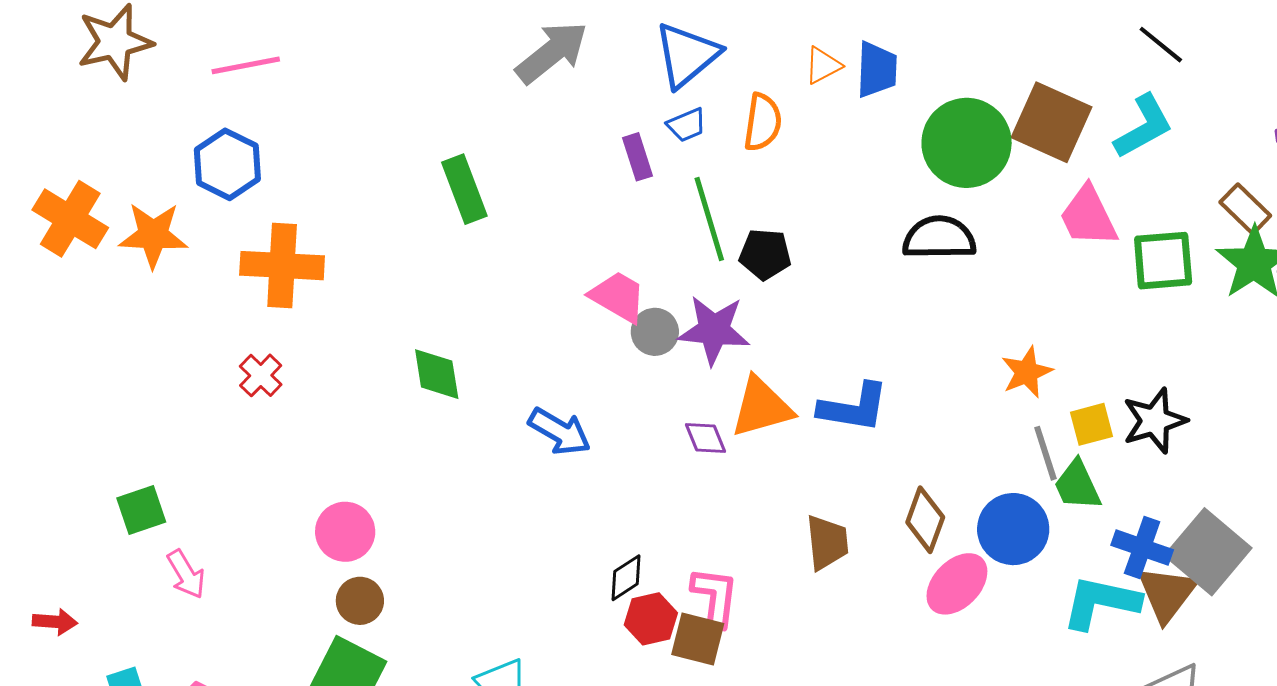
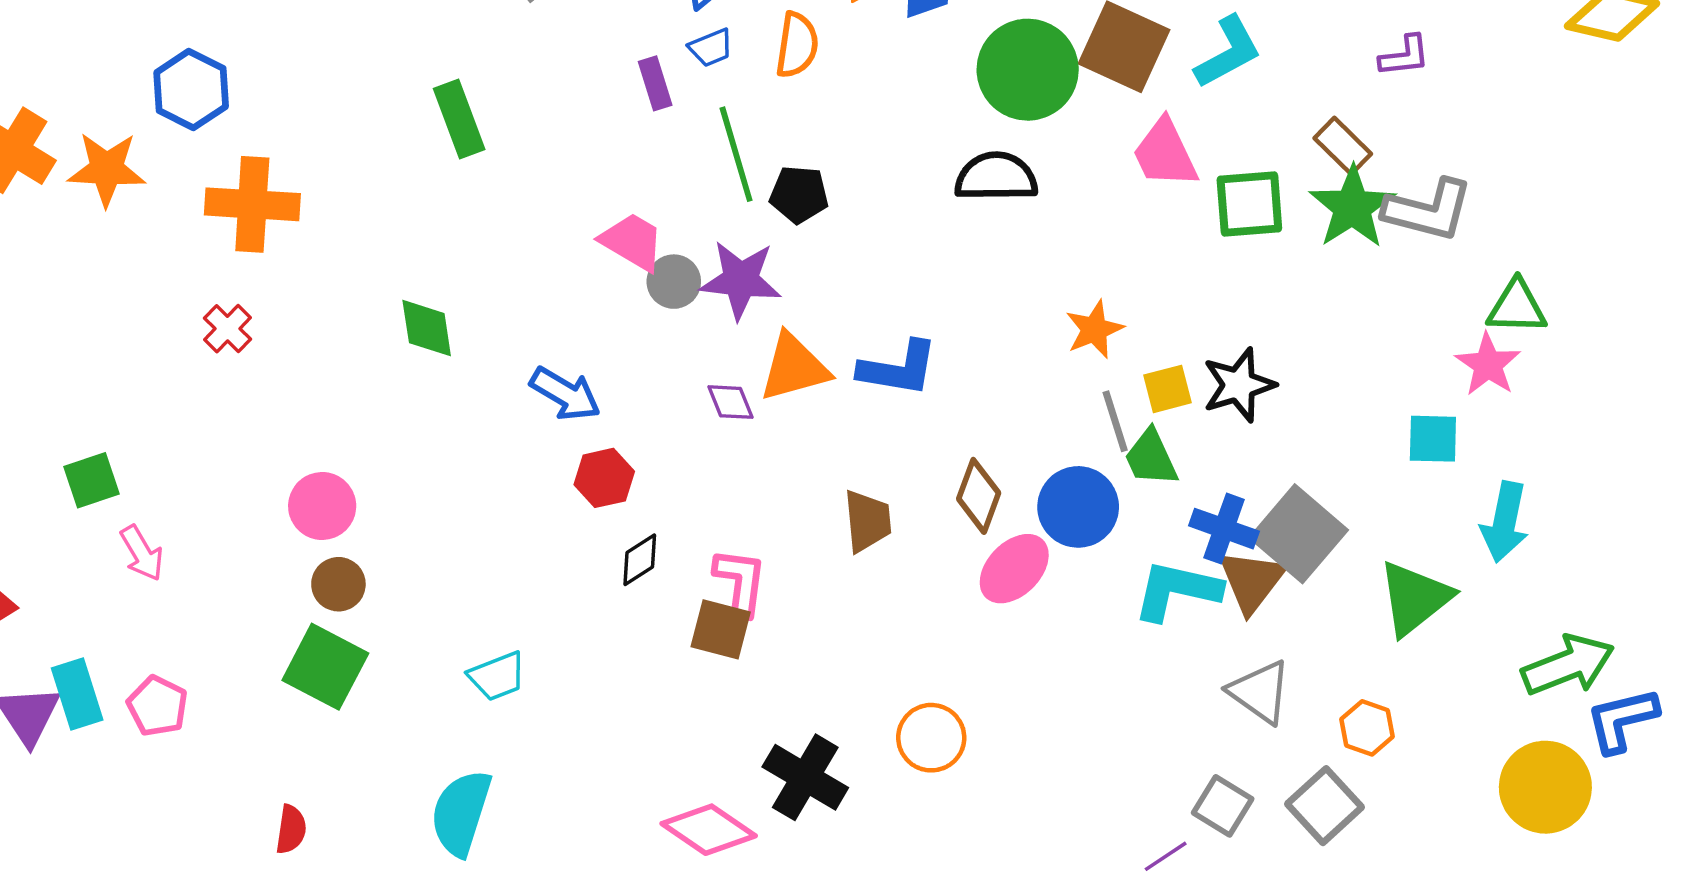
red hexagon: (651, 619) -> (604, 478), moved

